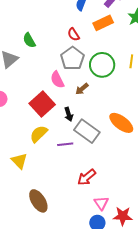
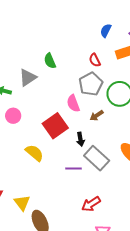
yellow semicircle: (39, 134) -> (34, 153), moved, turned 78
yellow triangle: (19, 161) -> (22, 203), moved

